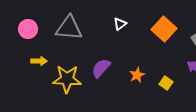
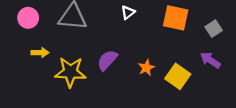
orange square: (164, 29) -> (176, 18), turned -30
yellow square: (166, 83) -> (178, 76), size x1.6

